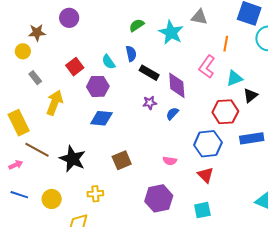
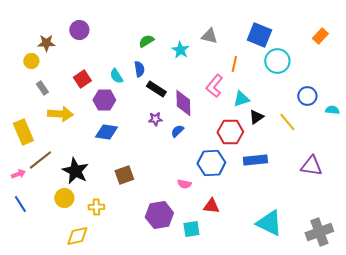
cyan star: (171, 33) -> (180, 50), size x0.7
yellow arrow: (55, 103) -> (60, 114), turned 70
brown line: (37, 150) -> (40, 160), turned -70
pink semicircle: (170, 161) -> (184, 184), moved
red triangle: (206, 175) -> (211, 206), moved, turned -42
blue line: (19, 195) -> (20, 204), turned 36
yellow circle: (52, 199) -> (64, 198), moved
cyan square: (202, 210) -> (191, 229), moved

